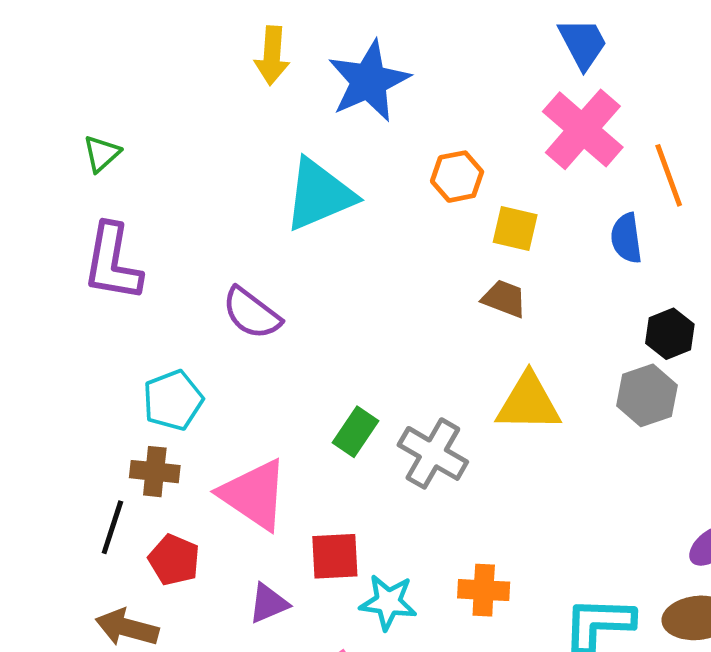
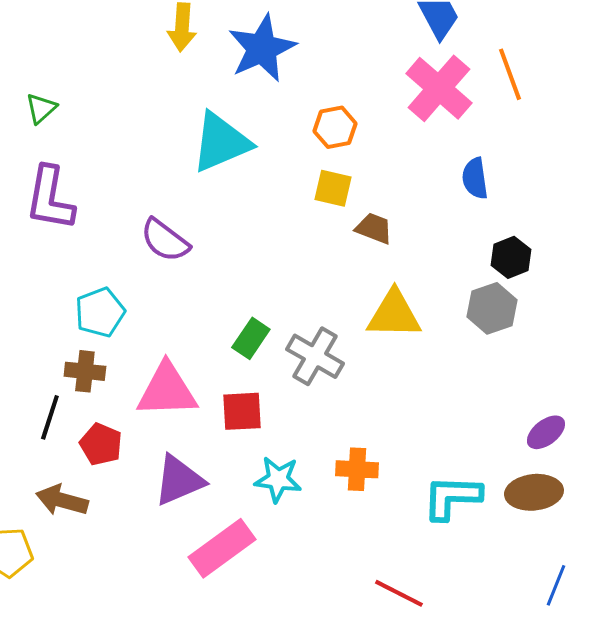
orange line: (669, 175) -> (510, 74), moved
yellow square: (515, 229) -> (333, 188), moved
pink triangle: (254, 495) -> (167, 390), turned -36
red square: (335, 556) -> (242, 411), moved
purple triangle: (268, 603) -> (179, 480), size x1.5

